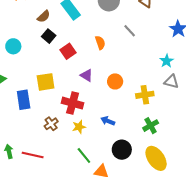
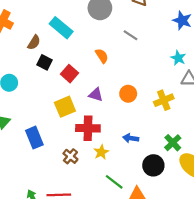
yellow square: (46, 82) -> (65, 107), moved
green cross: (151, 126) -> (173, 143), moved

